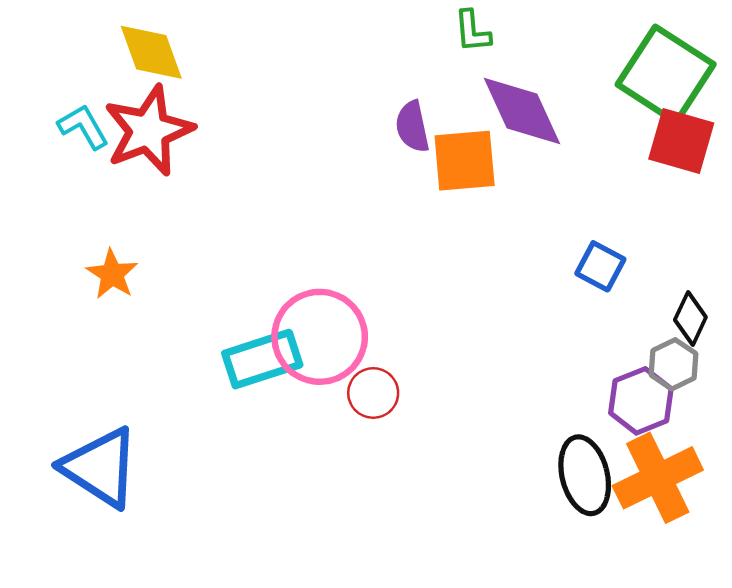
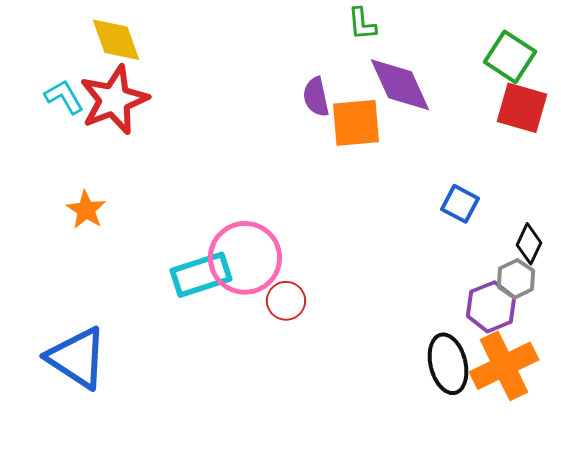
green square: (666, 74) -> (510, 57), size x0.7

